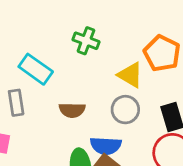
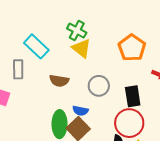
yellow triangle: (130, 75) -> (81, 48), moved
blue semicircle: (106, 146) -> (80, 111), size x0.7

